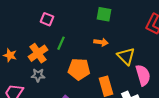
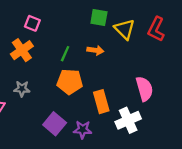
green line: (61, 43) -> (65, 54), moved
orange cross: (38, 53) -> (22, 50), moved
yellow triangle: (126, 56) -> (125, 29), moved

